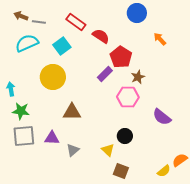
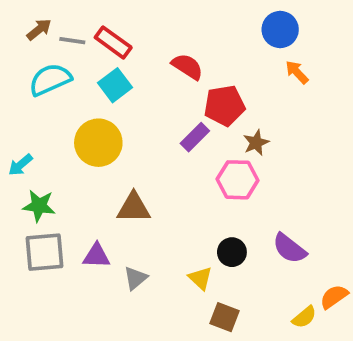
blue circle: (137, 13) -> (280, 29), moved
brown arrow: (21, 16) -> (39, 29), turned 120
red rectangle: (76, 22) -> (113, 42), moved
red pentagon: (121, 57) -> (224, 106), turned 30
cyan arrow: (11, 89) -> (20, 165), turned -120
purple semicircle: (162, 117) -> (289, 248), moved

